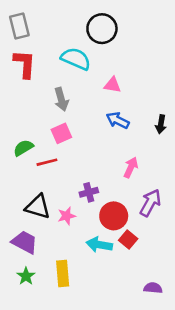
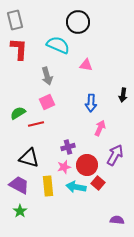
blue arrow: (118, 120) -> (91, 103), moved, turned -114
pink star: (67, 216) -> (64, 167), moved
yellow rectangle: (63, 274) -> (48, 186), moved

